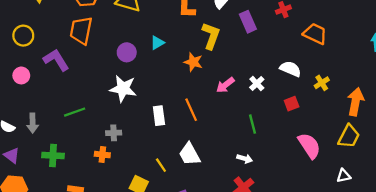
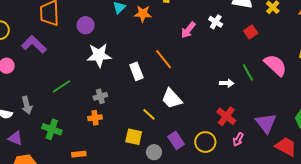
purple circle: (127, 52) -> (86, 25), moved
orange star: (193, 62) -> (143, 14), moved
green line: (252, 124) -> (248, 72), moved
green cross: (53, 155) -> (52, 129), turned 30
white arrow: (245, 159) -> (227, 83), moved

